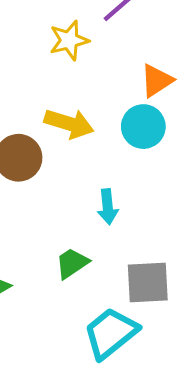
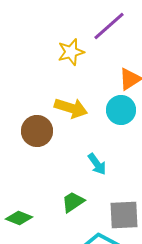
cyan arrow: (108, 207) -> (97, 164), turned -30

